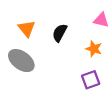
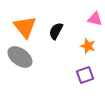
orange triangle: (27, 29) -> (25, 27), size x1.4

